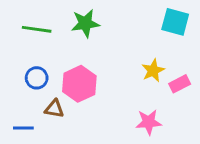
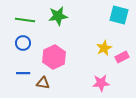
blue circle: (37, 78) -> (23, 43), moved
brown triangle: (54, 109) -> (43, 83), moved
blue line: (23, 128) -> (23, 73), moved

